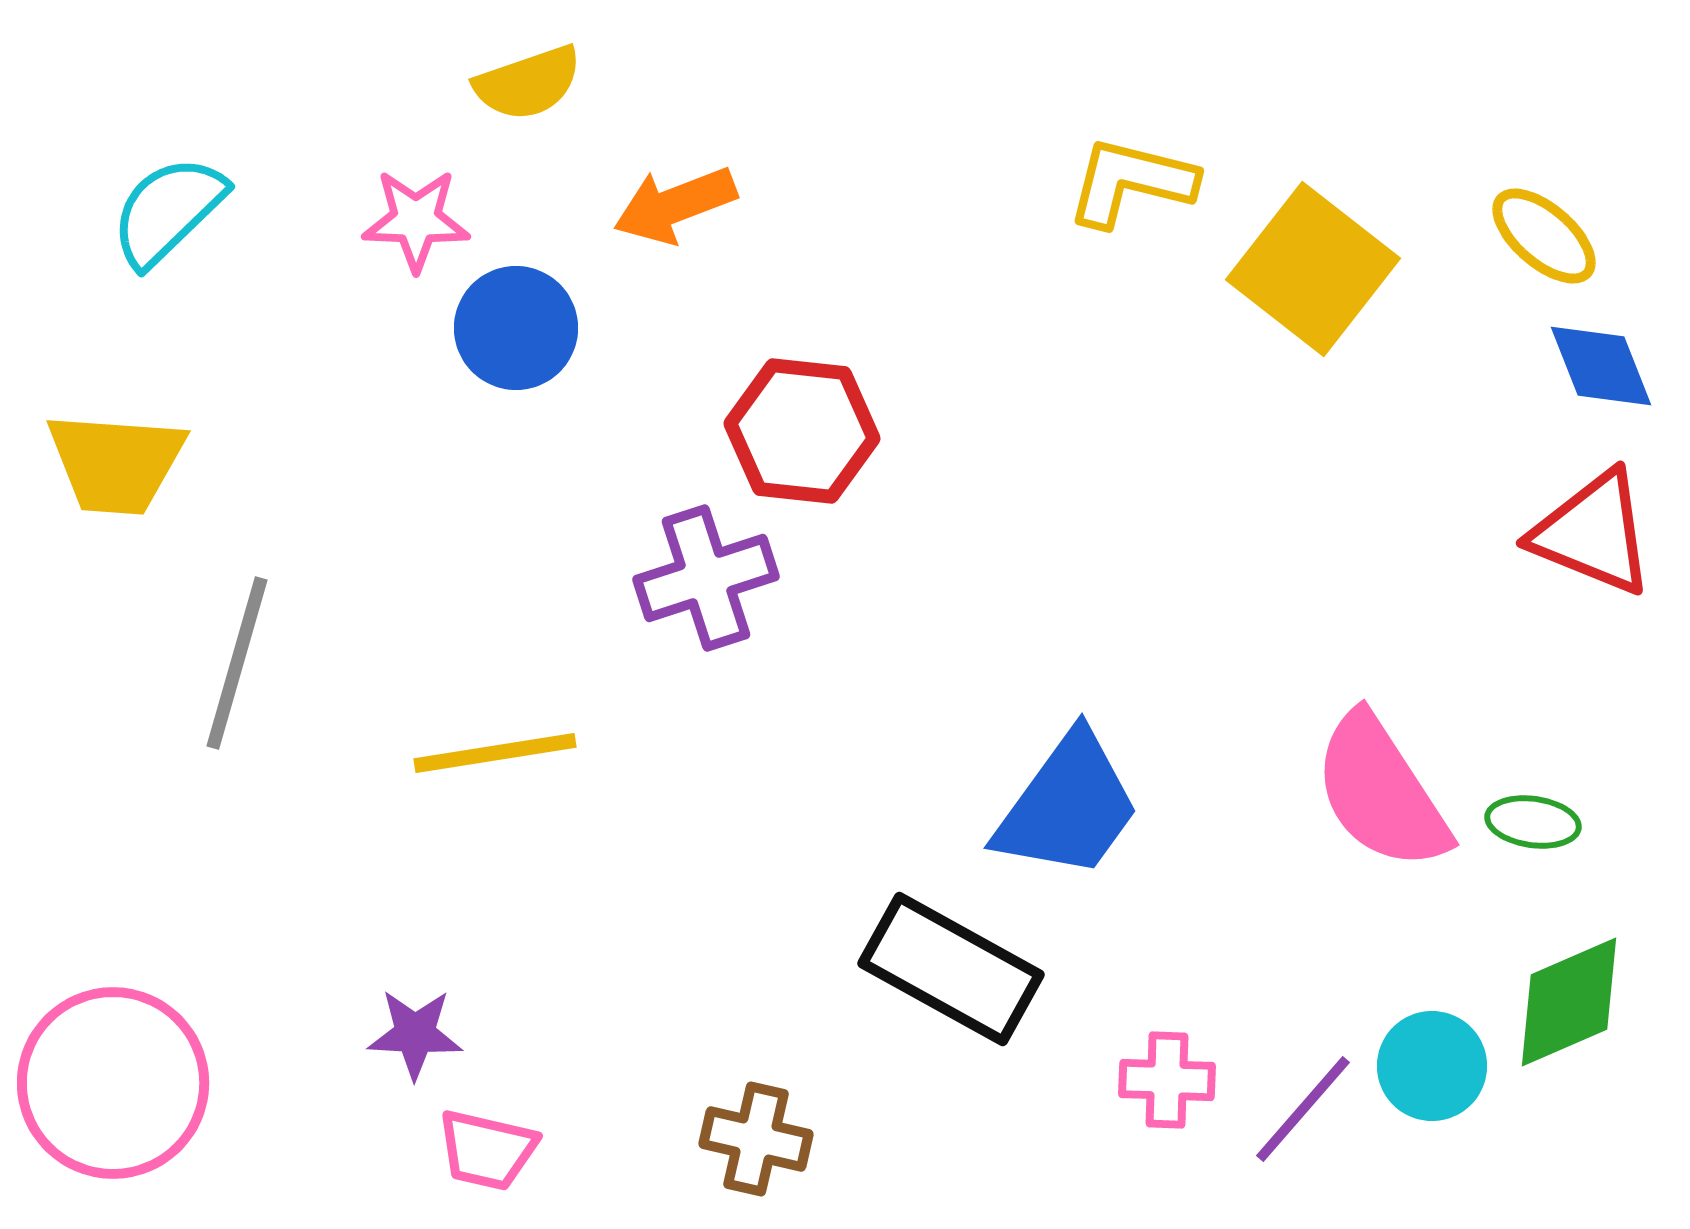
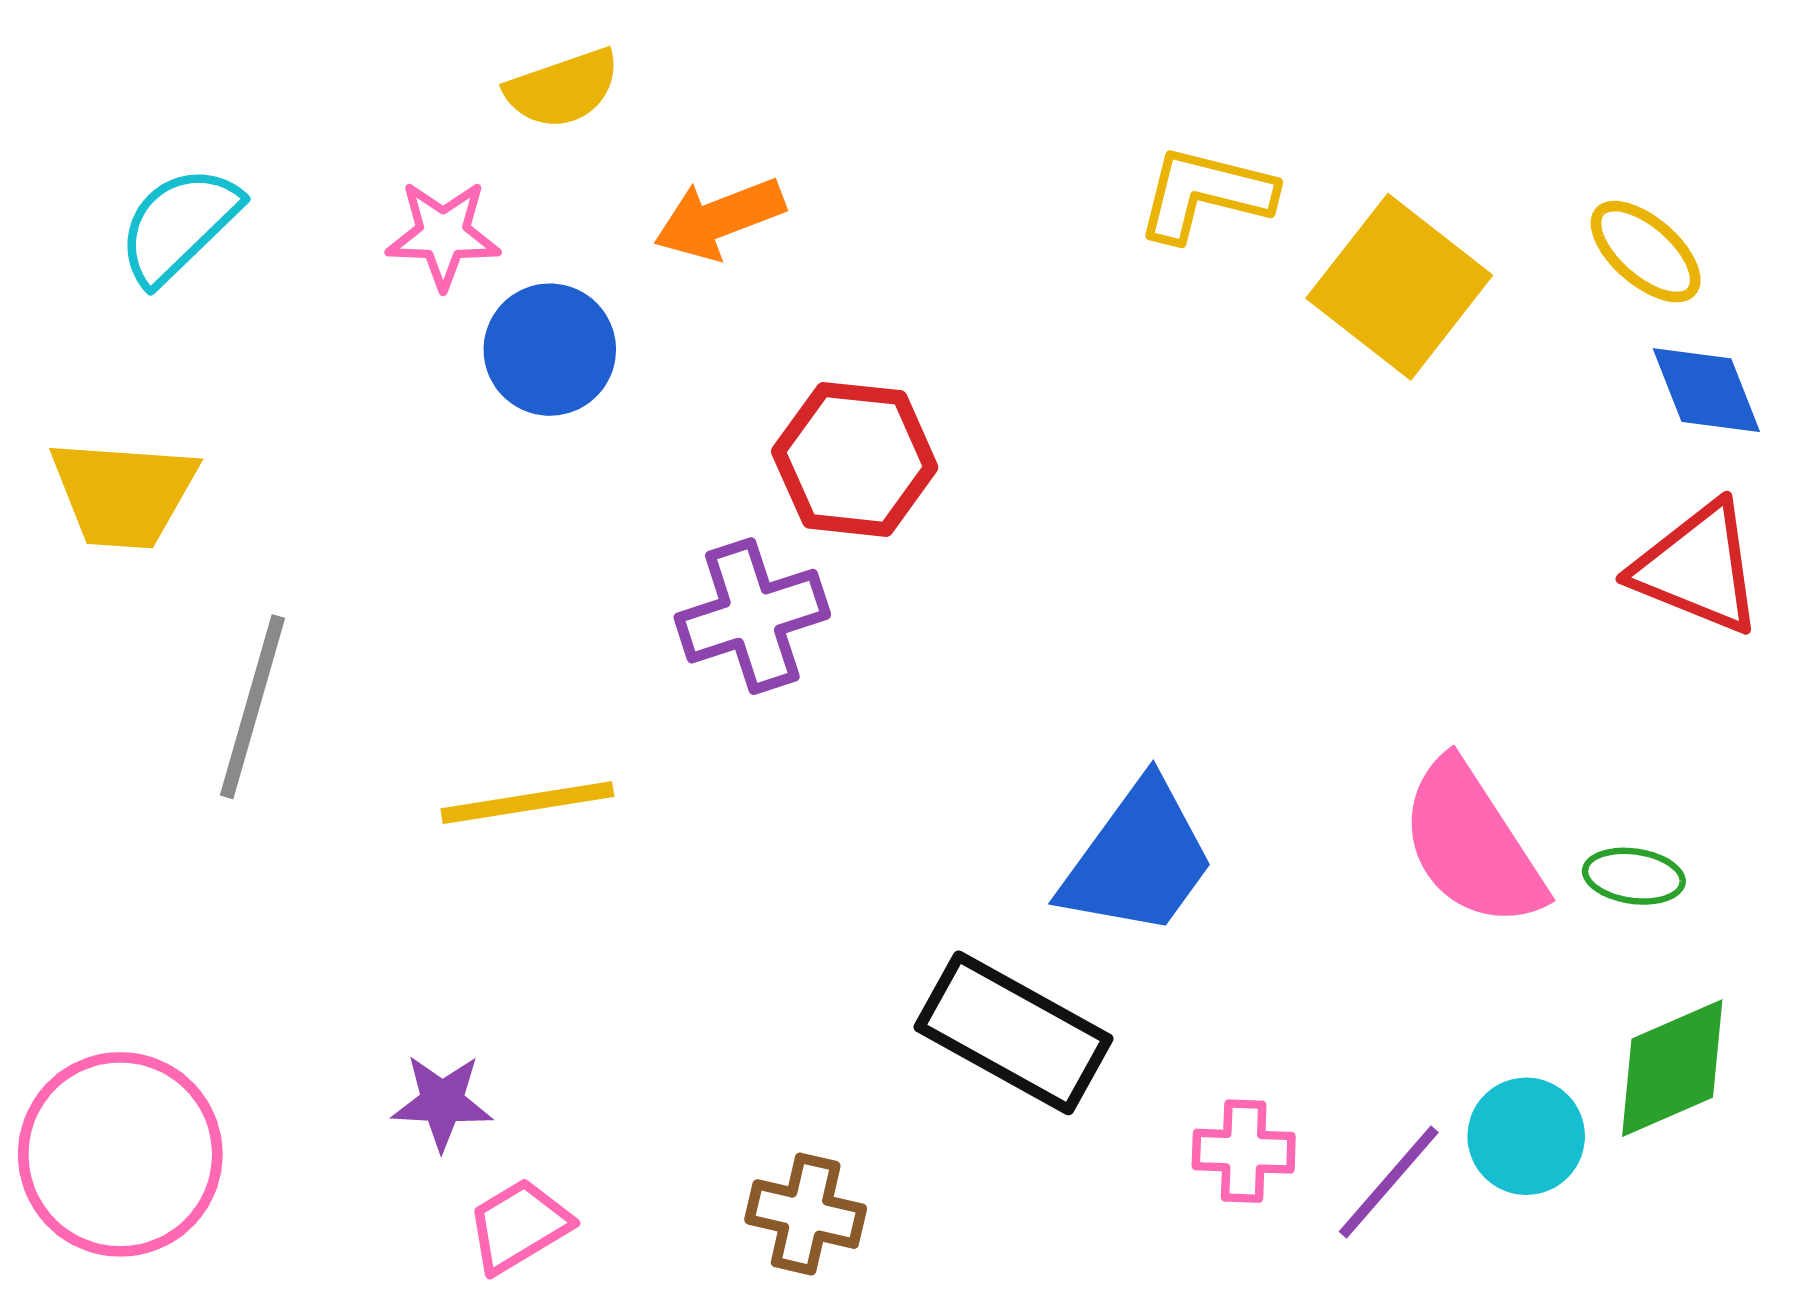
pink trapezoid: (487, 1150) -> (519, 1226), turned 136

